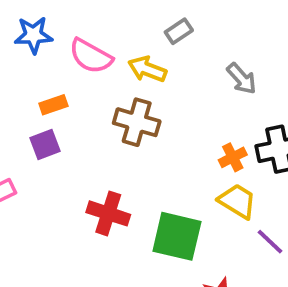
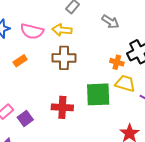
purple square: (45, 145) -> (25, 118), moved
orange cross: (233, 157) -> (117, 62), turned -32
green square: (177, 236) -> (98, 94), moved

